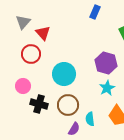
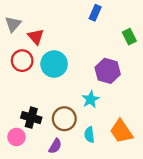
cyan circle: (64, 74) -> (54, 64), moved
pink circle: (23, 86) -> (16, 137), moved
cyan star: (107, 88) -> (91, 99), moved
purple semicircle: (74, 129) -> (55, 146), moved

